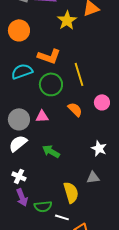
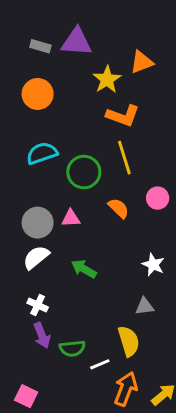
orange L-shape: (49, 56) -> (123, 116), moved
yellow semicircle: (71, 192) -> (129, 341), moved
white line: (62, 217) -> (100, 364), turned -40

